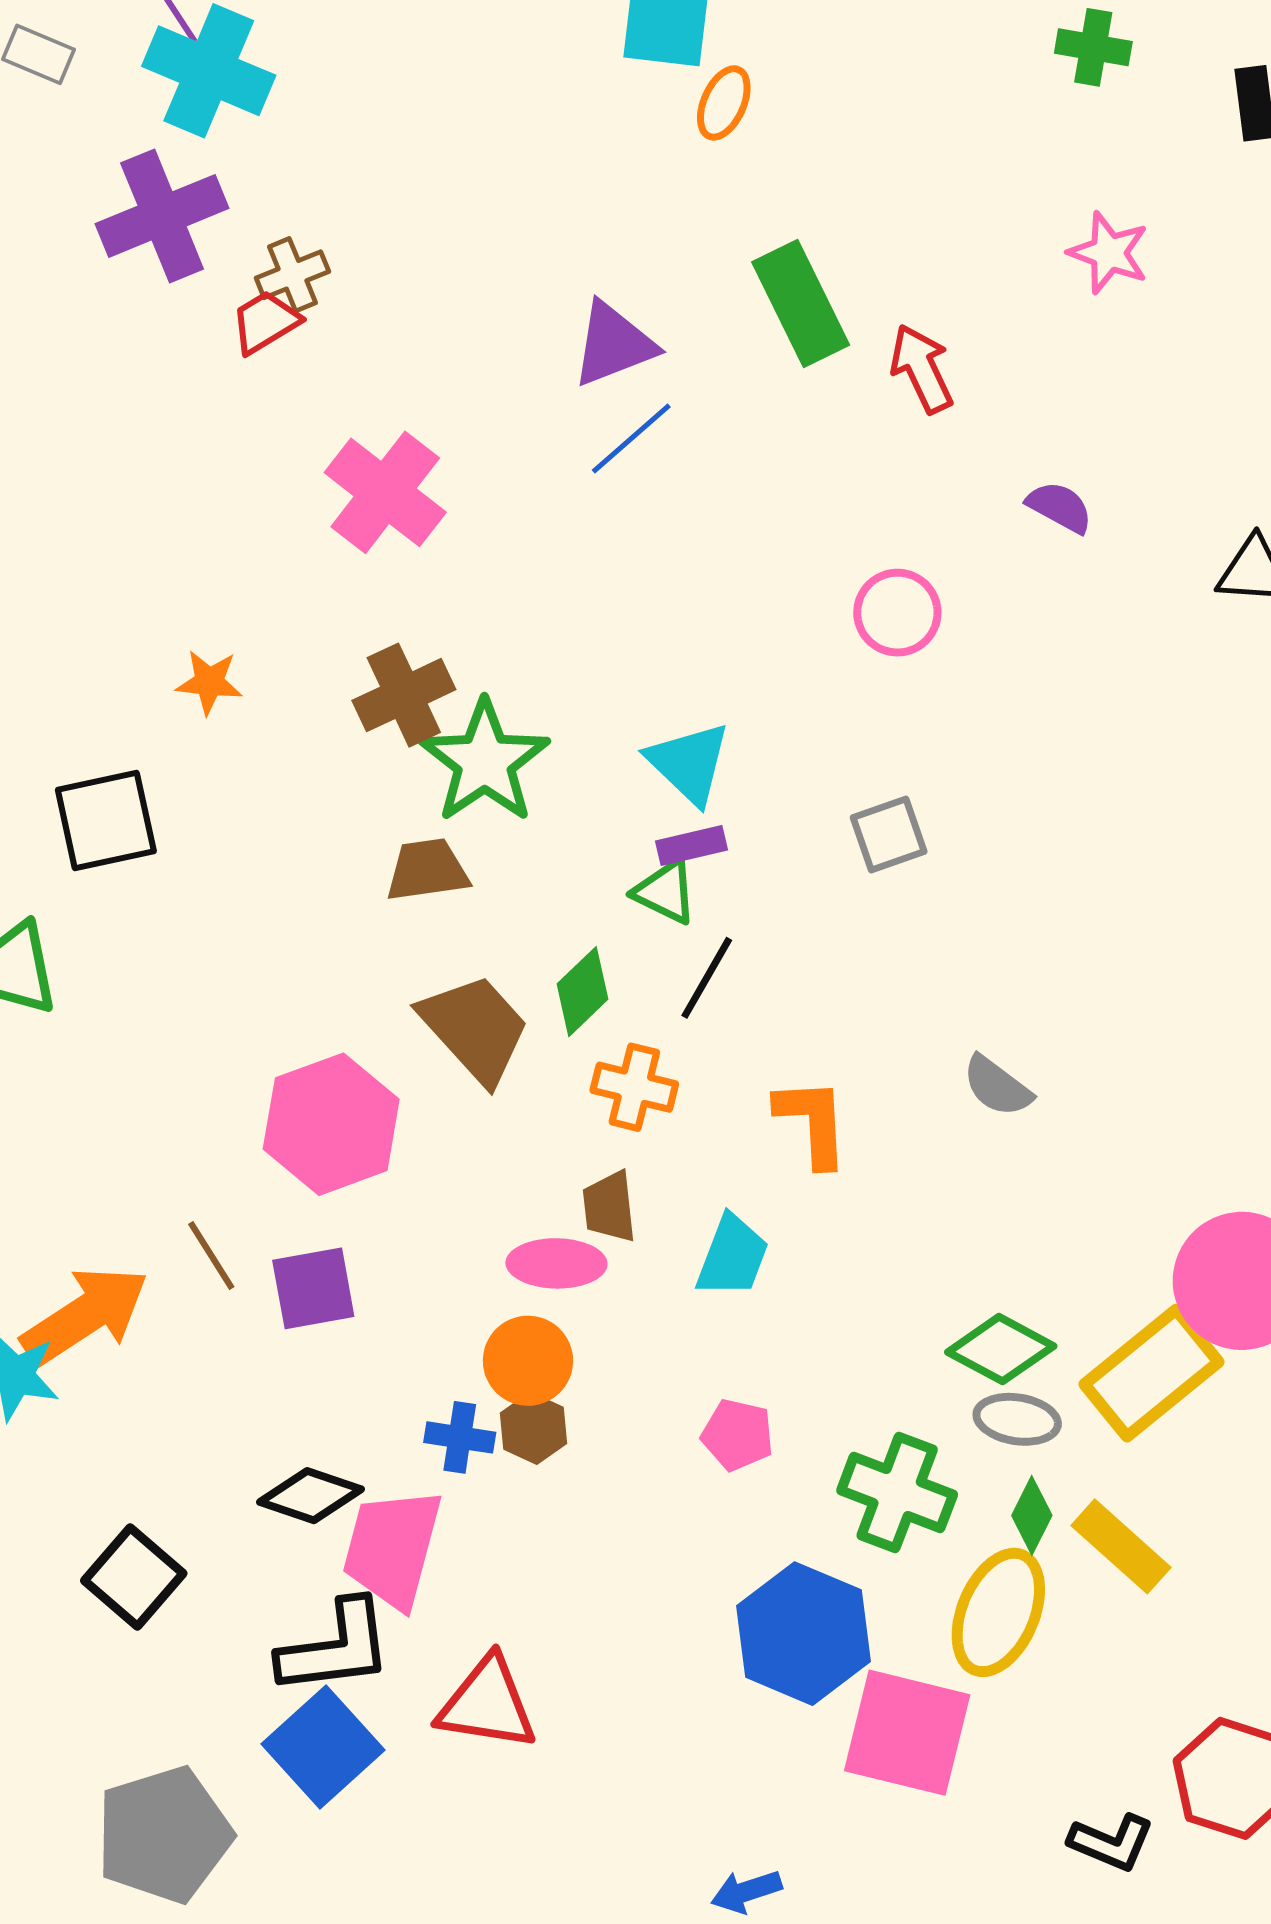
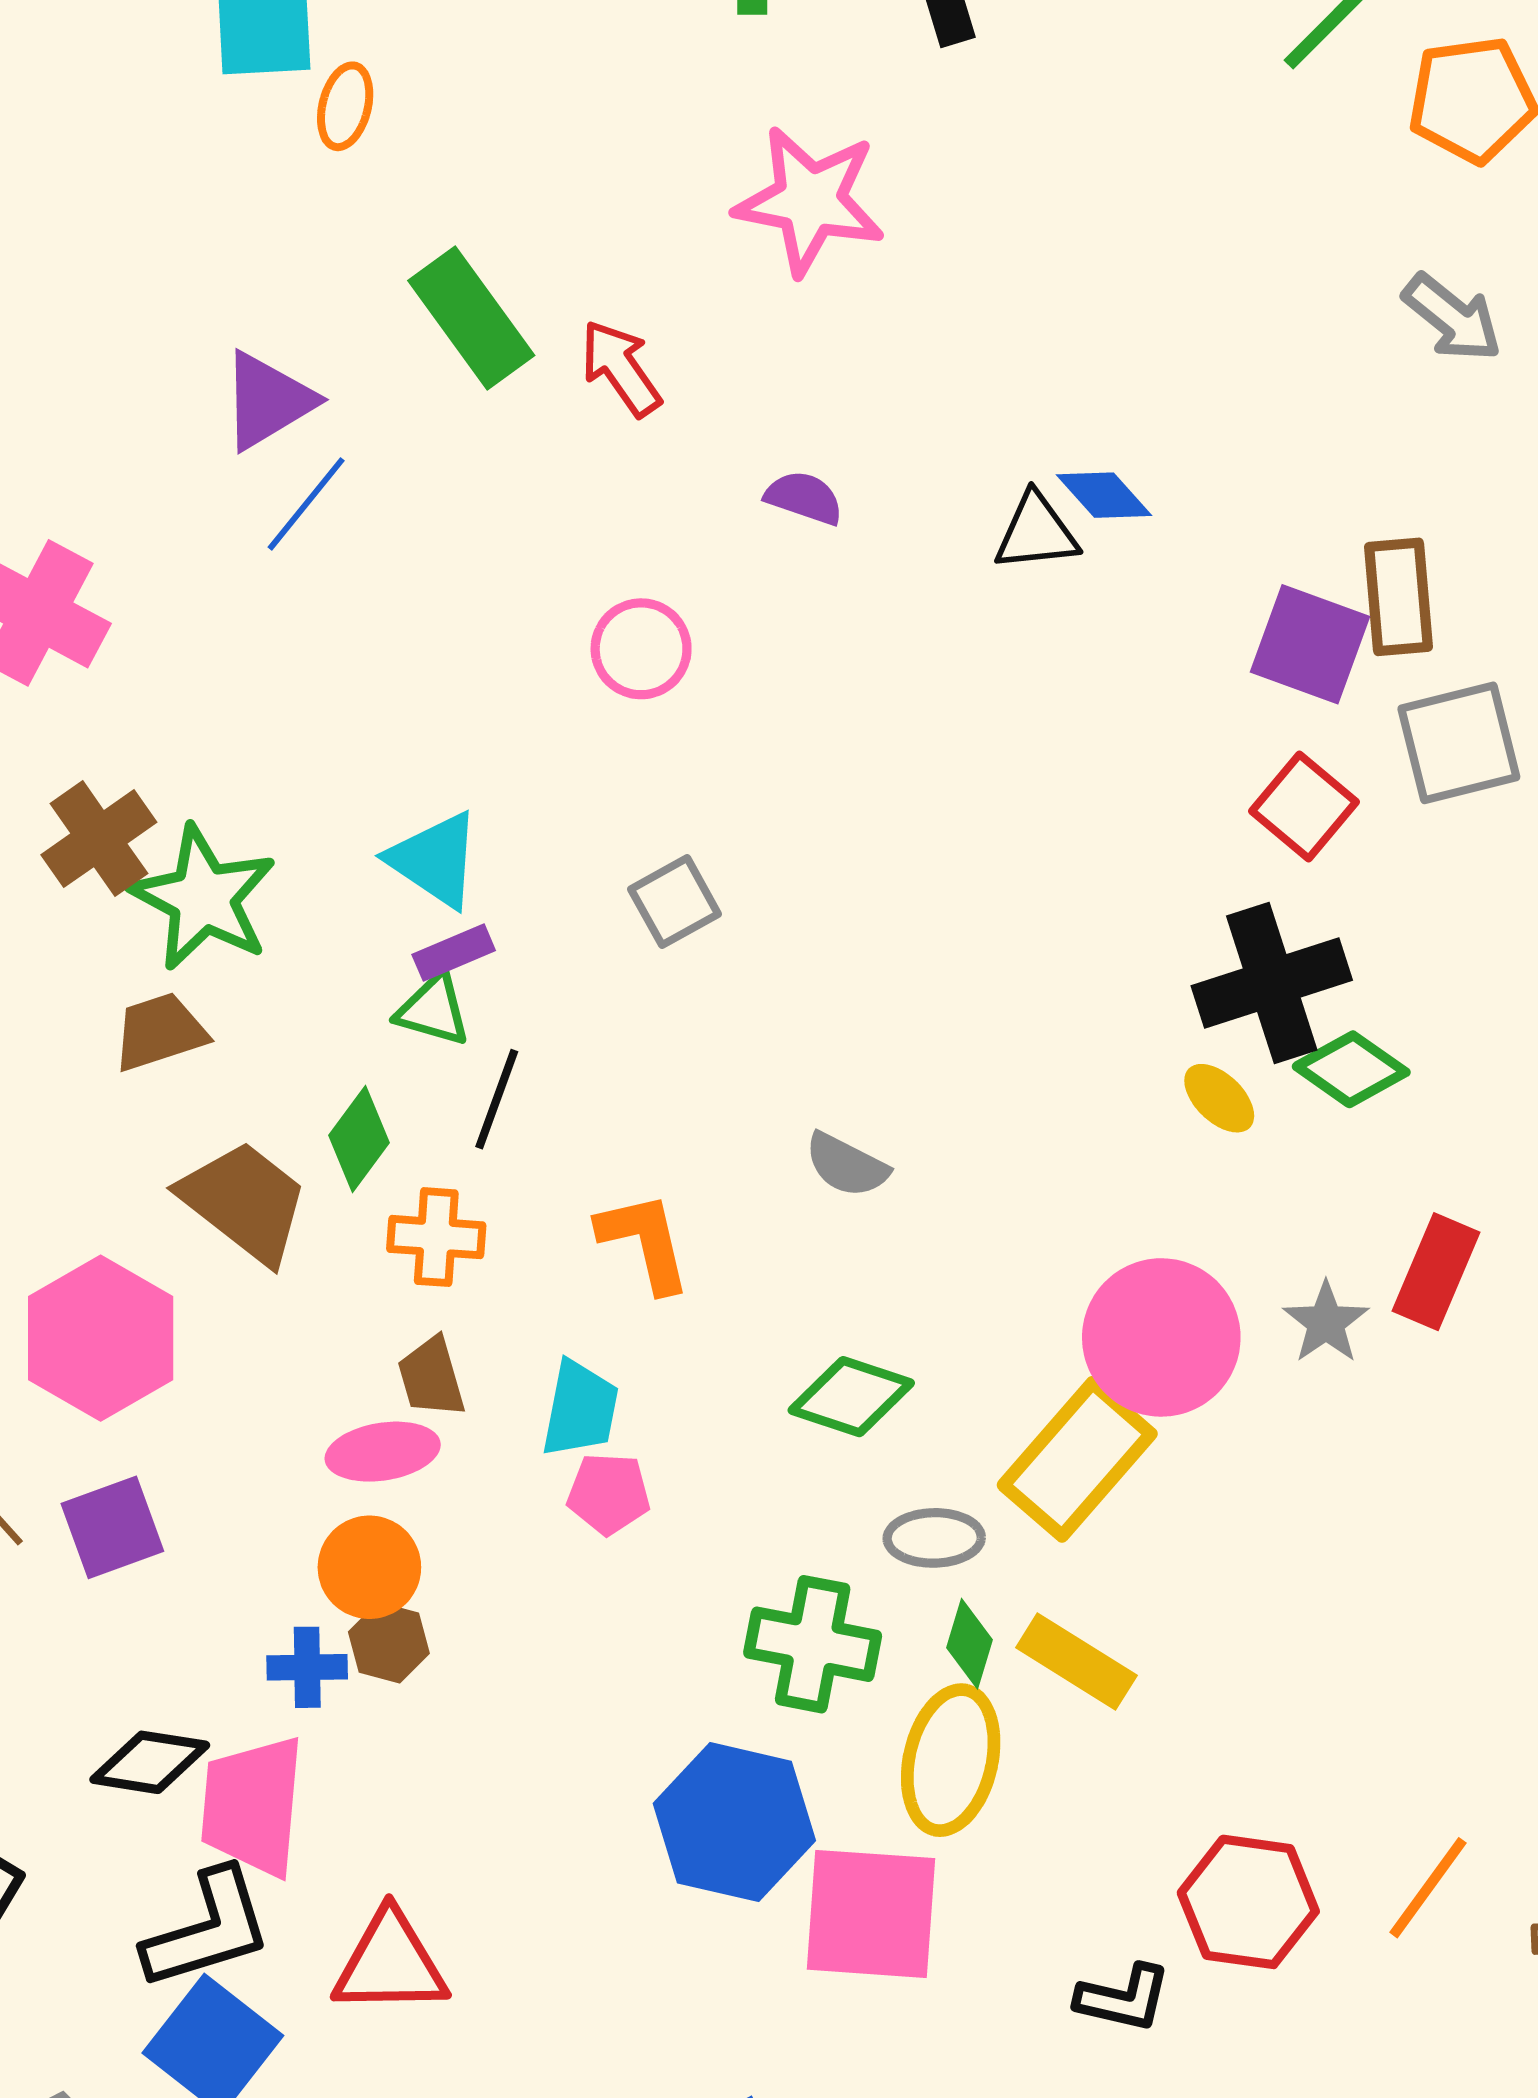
pink star: (1109, 253) -> (810, 201), size x1.6
green diamond: (1001, 1349) -> (851, 1397), moved
pink pentagon: (738, 1435) -> (609, 1494), moved

